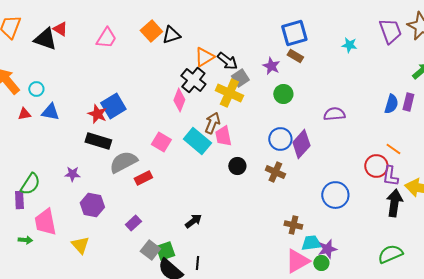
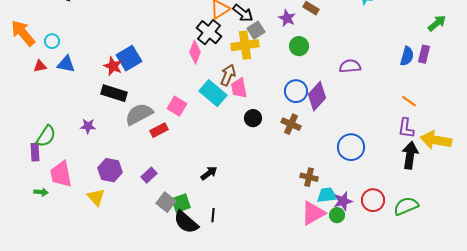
yellow cross: (229, 93) -> (245, 45), turned -32
pink square: (161, 142) -> (177, 106), moved
red circle: (376, 166) -> (373, 200), moved
purple hexagon: (92, 205) -> (110, 170), moved

